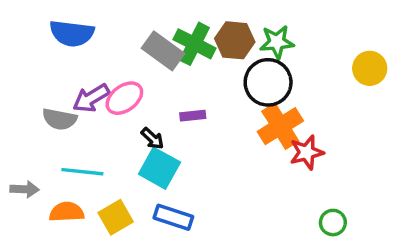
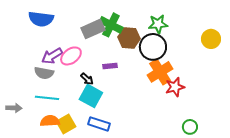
brown hexagon: (235, 40) -> (129, 38), moved
gray rectangle: (163, 51) -> (93, 29), turned -60
gray semicircle: (60, 119) -> (44, 73), moved
orange semicircle: (67, 212) -> (50, 121), moved

